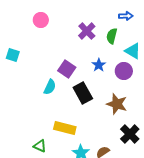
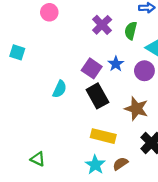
purple square: (67, 69) -> (92, 68), moved
yellow rectangle: (65, 128) -> (103, 136), moved
green triangle: (40, 146) -> (38, 159), moved

